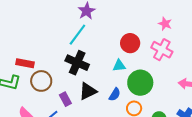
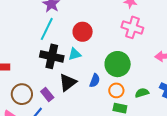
red circle: (130, 43) -> (83, 32), moved
cyan triangle: (119, 66) -> (75, 54), moved
brown circle: (41, 81) -> (22, 94), moved

